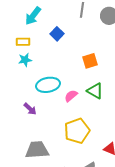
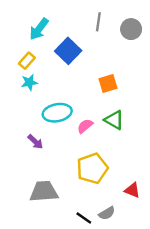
blue square: (57, 34) -> (68, 51), size x1.5
yellow rectangle: (23, 42) -> (27, 61), turned -48

